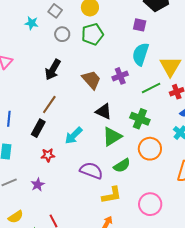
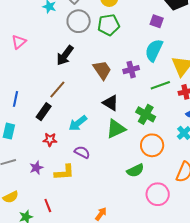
gray circle: (62, 34) -> (79, 21), size x1.5
green semicircle: (122, 166) -> (135, 171), moved
purple semicircle: (91, 171) -> (82, 152), moved, size x0.7
yellow L-shape: (112, 195) -> (64, 172), moved
pink circle: (150, 204) -> (158, 194), moved

